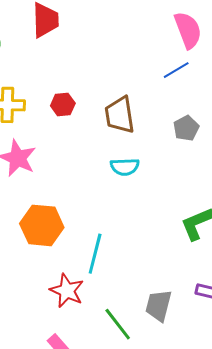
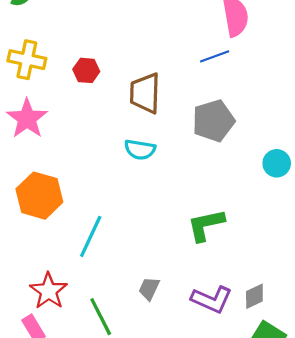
gray pentagon: (186, 128) -> (213, 121), size x1.5
red star: (67, 291) -> (49, 291), moved
gray trapezoid: (159, 306) -> (149, 289), moved, size x0.7

